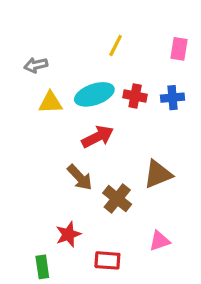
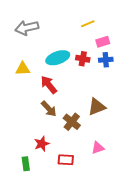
yellow line: (116, 46) -> (88, 24), moved, turned 40
pink rectangle: (179, 49) -> (103, 42), moved, turned 64
gray arrow: (36, 65) -> (27, 28), moved, size x1.6
yellow triangle: (50, 103) -> (23, 69), moved
red arrow: (98, 137) -> (49, 85), moved, turned -102

